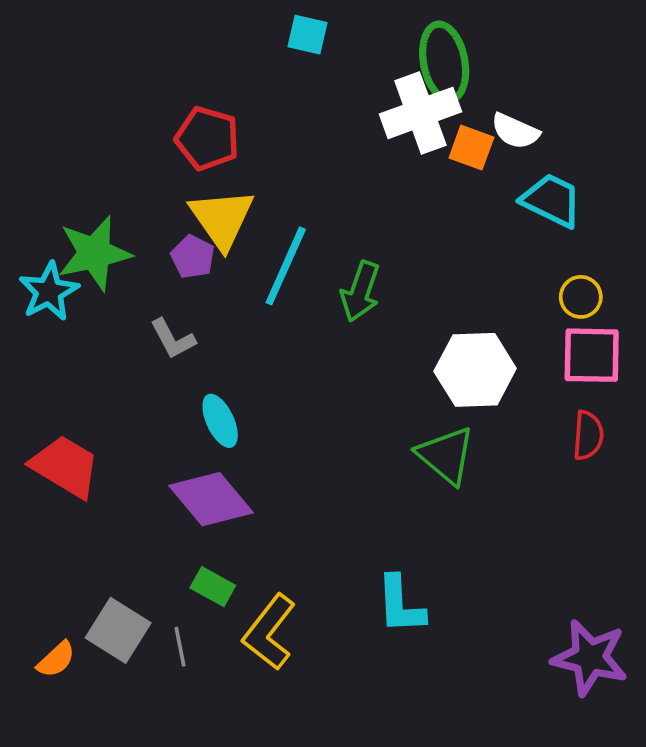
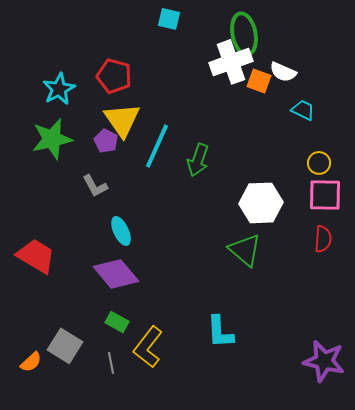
cyan trapezoid: (552, 200) -> (303, 110), size x0.7
cyan star: (49, 291) -> (59, 89), moved
gray line: (180, 647) -> (111, 363), moved

